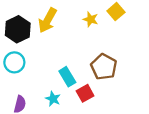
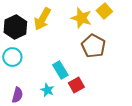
yellow star: (91, 19) -> (81, 18), size x1.5
brown pentagon: (104, 67) -> (93, 46), moved

